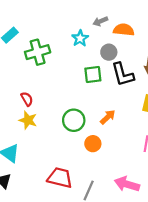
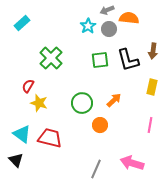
green cross: (38, 52) -> (51, 58), moved, turned -30
gray circle: (109, 52) -> (109, 29), moved
red semicircle: (27, 99) -> (28, 86), moved, turned -120
red trapezoid: (60, 178) -> (50, 138), moved

